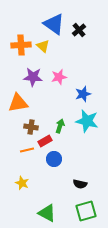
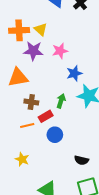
orange cross: (21, 45) -> (19, 30), moved
yellow triangle: (43, 46) -> (41, 29), moved
blue star: (83, 94) -> (74, 73), moved

